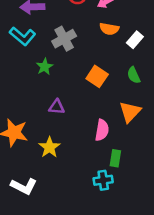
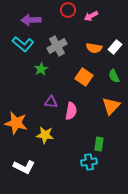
orange semicircle: (109, 29) -> (94, 48), moved
pink semicircle: (102, 130) -> (71, 111), moved
yellow star: (49, 147) -> (45, 135), turned -30

